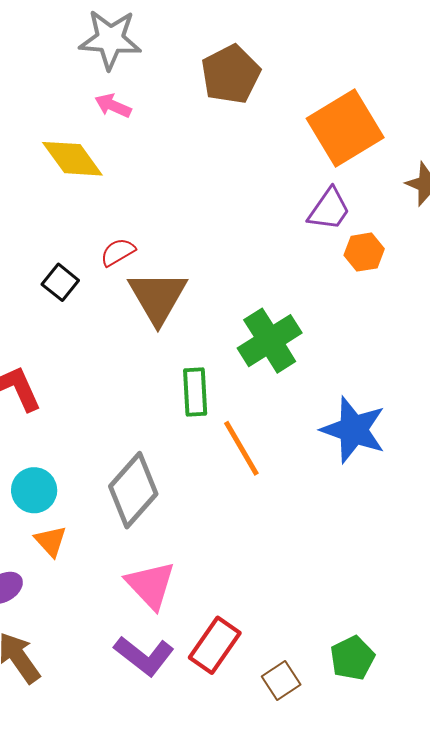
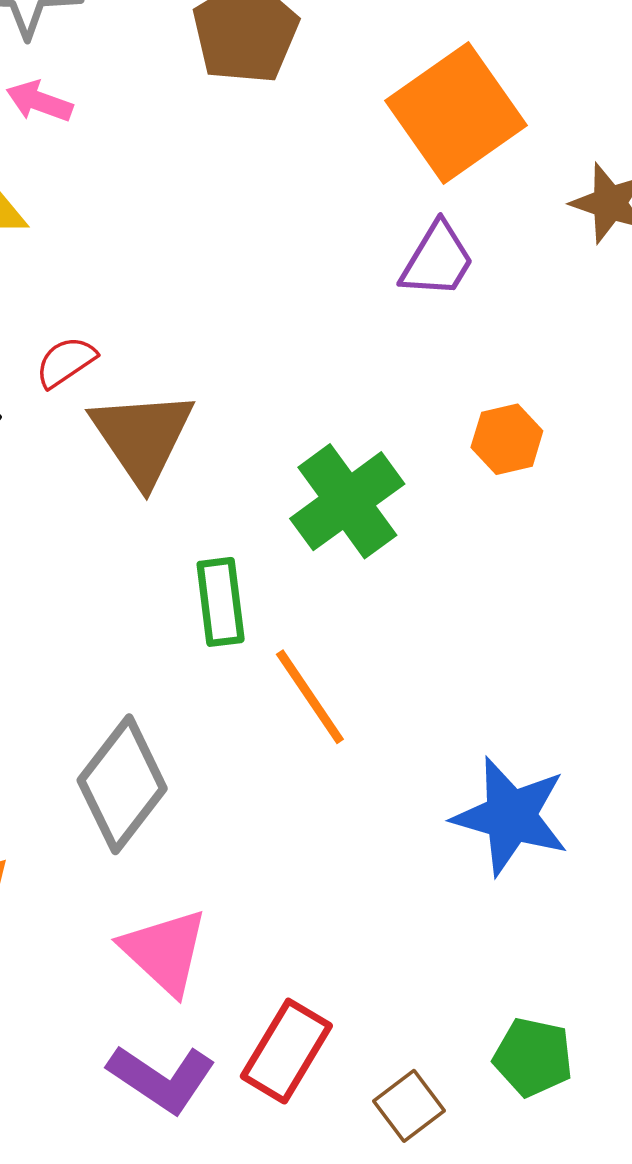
orange hexagon: (364, 252) -> (507, 439), moved
blue star: (353, 430) -> (511, 816), moved
green pentagon: (352, 658) -> (533, 1057), turned -30

